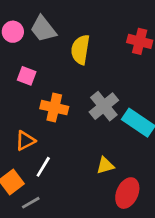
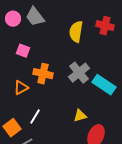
yellow semicircle: (80, 50) -> (76, 32), moved
orange triangle: (25, 141) -> (21, 88), moved

